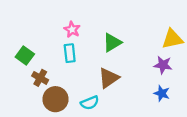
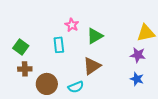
pink star: (72, 30) -> (72, 25), moved
brown cross: (40, 78) -> (25, 69), moved, turned -32

